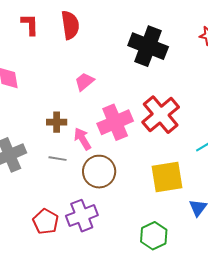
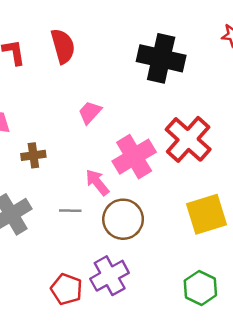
brown cross: (57, 122) -> (33, 155), moved

